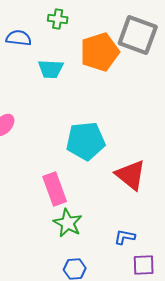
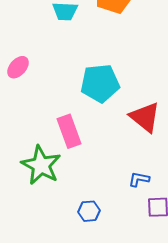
green star: (68, 223) -> (41, 165), moved, size x1.4

